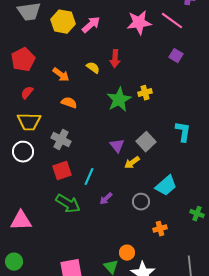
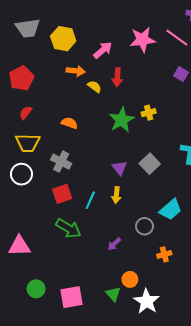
pink arrow: (91, 25) -> (103, 50), moved
orange arrow: (61, 75) -> (76, 71), moved, turned -30
yellow arrow: (132, 163) -> (116, 195), moved, turned -49
purple arrow: (106, 199) -> (114, 244), moved
green circle: (14, 262) -> (36, 289), moved

